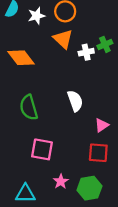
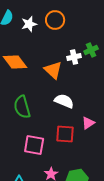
orange triangle: (63, 39) -> (53, 70), moved
white semicircle: (75, 101) -> (64, 101), turned -48
red square: (98, 153) -> (65, 134), moved

